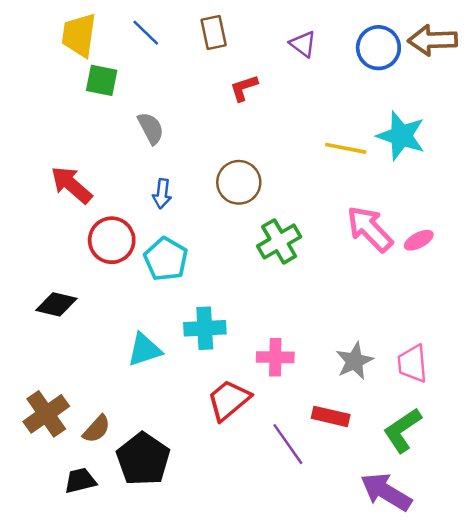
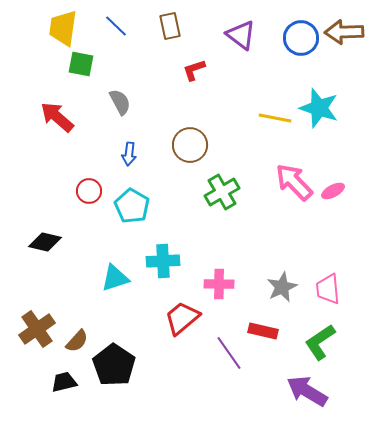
purple triangle: (303, 44) -> (241, 35), size x1.4
red arrow: (71, 185) -> (57, 117), moved
red circle: (112, 240) -> (89, 191), size x0.7

